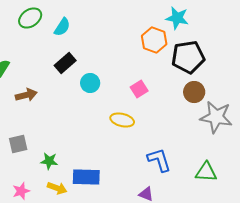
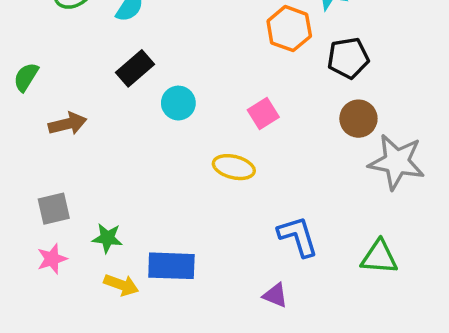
black pentagon: (188, 57) -> (348, 58), size x0.7
pink star: (21, 191) -> (52, 259), moved

